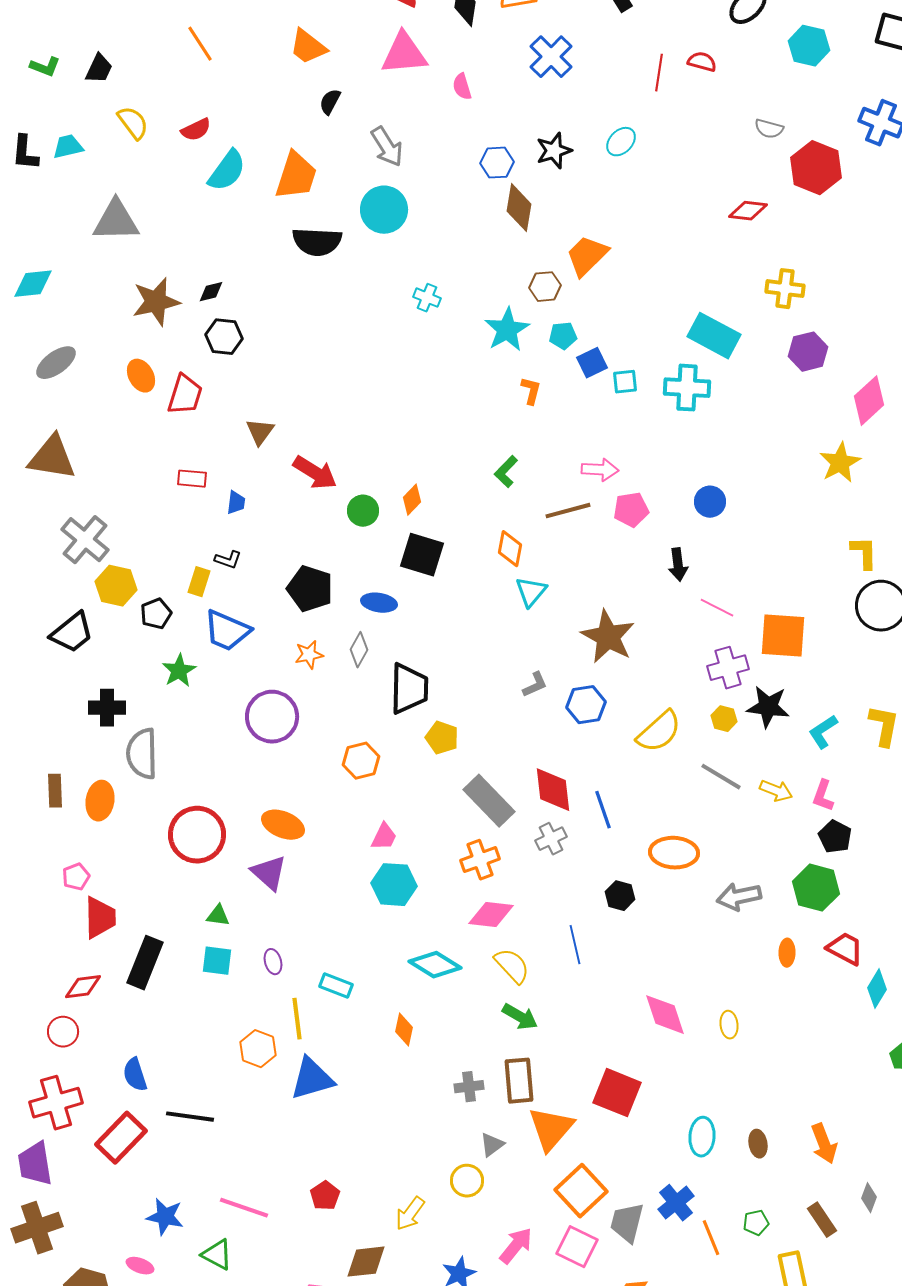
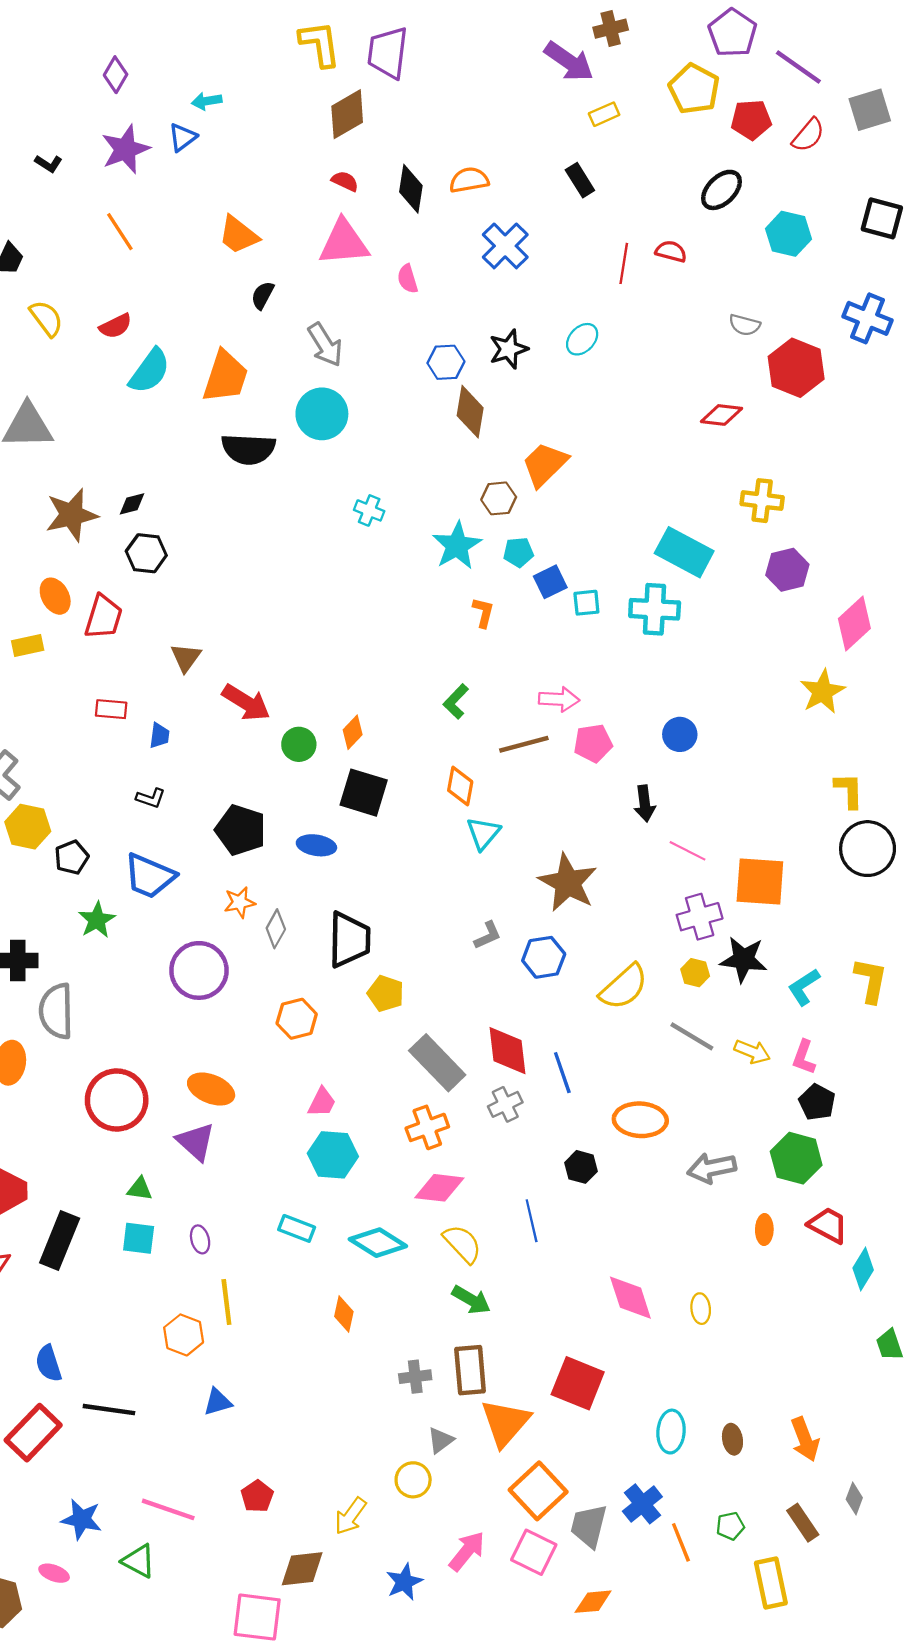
yellow rectangle: (199, 582) -> (28, 646), moved, turned 60
gray diamond: (359, 650) -> (276, 929), moved
cyan rectangle: (336, 986) -> (297, 1228), moved
blue triangle: (312, 1079) -> (218, 1402), moved, size x0.6

